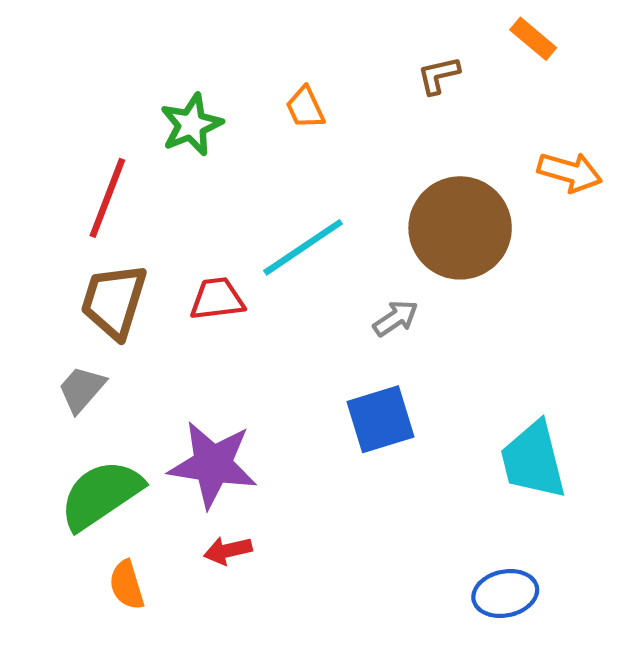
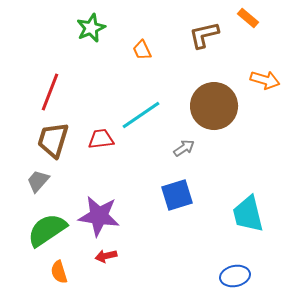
brown L-shape: (439, 75) -> (204, 35), size x1.5
green star: (191, 125) -> (91, 28), moved

